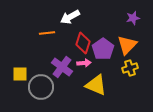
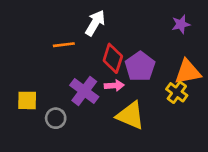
white arrow: (70, 17) -> (95, 23), turned 150
orange triangle: (127, 45) -> (188, 72), moved, turned 35
yellow cross: (130, 68) -> (177, 92), turned -35
gray circle: (41, 87) -> (56, 118), size x0.6

